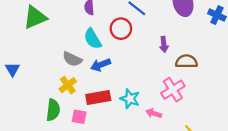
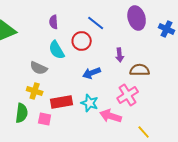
blue arrow: (101, 65) -> (92, 73), moved
yellow cross: (68, 85) -> (35, 91), turned -35
pink arrow: (154, 113) -> (111, 116), size x1.5

